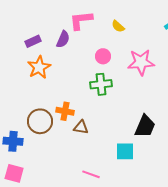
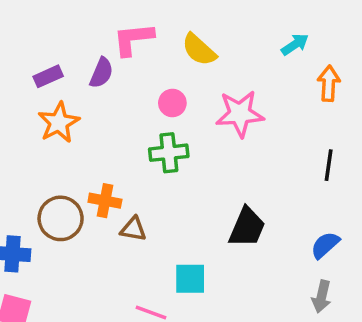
yellow semicircle: (118, 26) -> (199, 50), size x1.5
cyan square: (125, 151) -> (190, 279), moved

